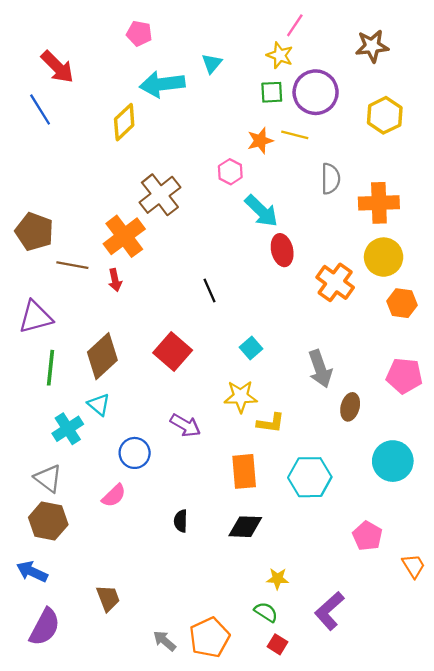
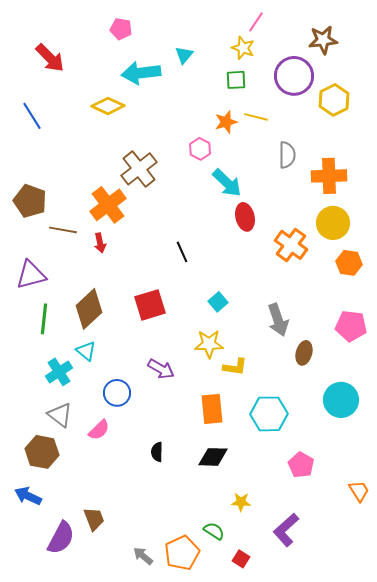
purple circle: (316, 92) -> (294, 76), moved
blue line: (40, 109) -> (32, 116), moved
yellow diamond: (124, 122) -> (108, 106), turned 68
red square: (173, 352) -> (150, 305), turned 32
gray triangle: (48, 478) -> (60, 415), moved
pink pentagon: (367, 536) -> (301, 465), moved
green semicircle: (266, 612) -> (214, 531), moved
purple semicircle: (45, 627) -> (61, 538), moved

